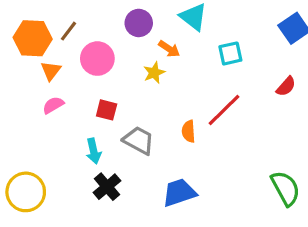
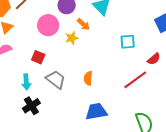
cyan square: (230, 53) -> (128, 42), moved
pink circle: (97, 59) -> (48, 25), moved
red line: (224, 110) -> (135, 80), moved
blue trapezoid: (179, 193) -> (96, 111), moved

